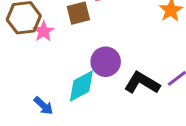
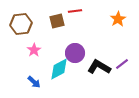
pink star: (43, 31) -> (34, 50), moved

